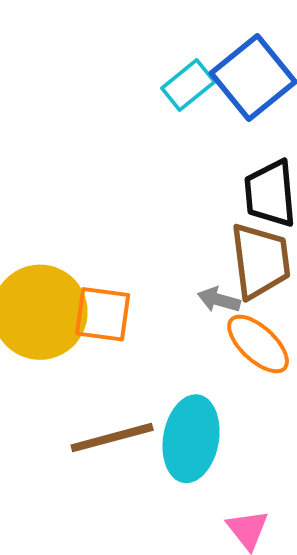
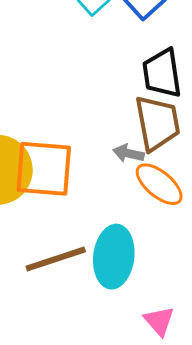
orange square: (103, 314) -> (44, 169), size x1.4

